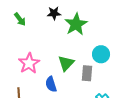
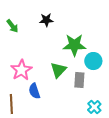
green star: (76, 24) -> (74, 45), moved, turned 30
blue semicircle: (51, 84) -> (34, 91), moved

